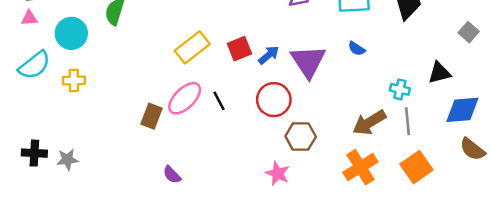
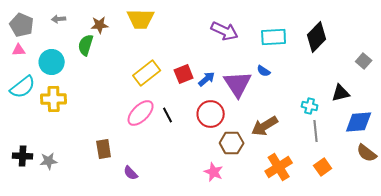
blue semicircle: (357, 49) -> (264, 71), moved
yellow cross: (74, 80) -> (54, 99), size x1.4
brown rectangle: (152, 116) -> (104, 149), moved, turned -30
brown arrow: (369, 123) -> (265, 126), moved
orange square: (416, 167) -> (323, 167), size x0.7

